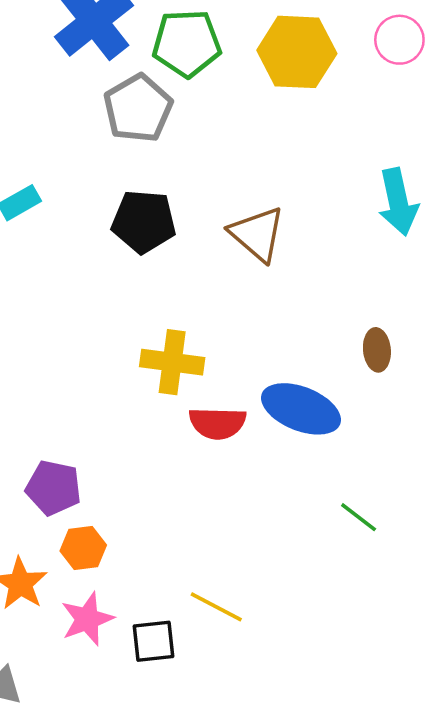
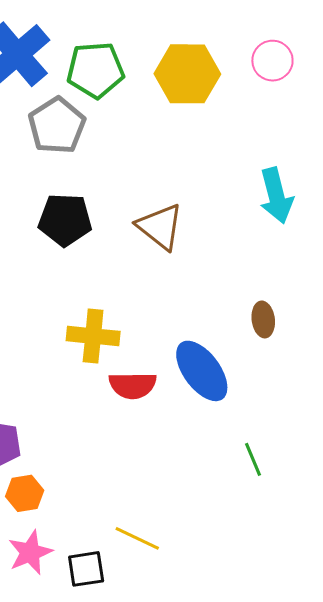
blue ellipse: (301, 409) -> (202, 371), turned 34
green line: (359, 517) -> (253, 459), turned 32

